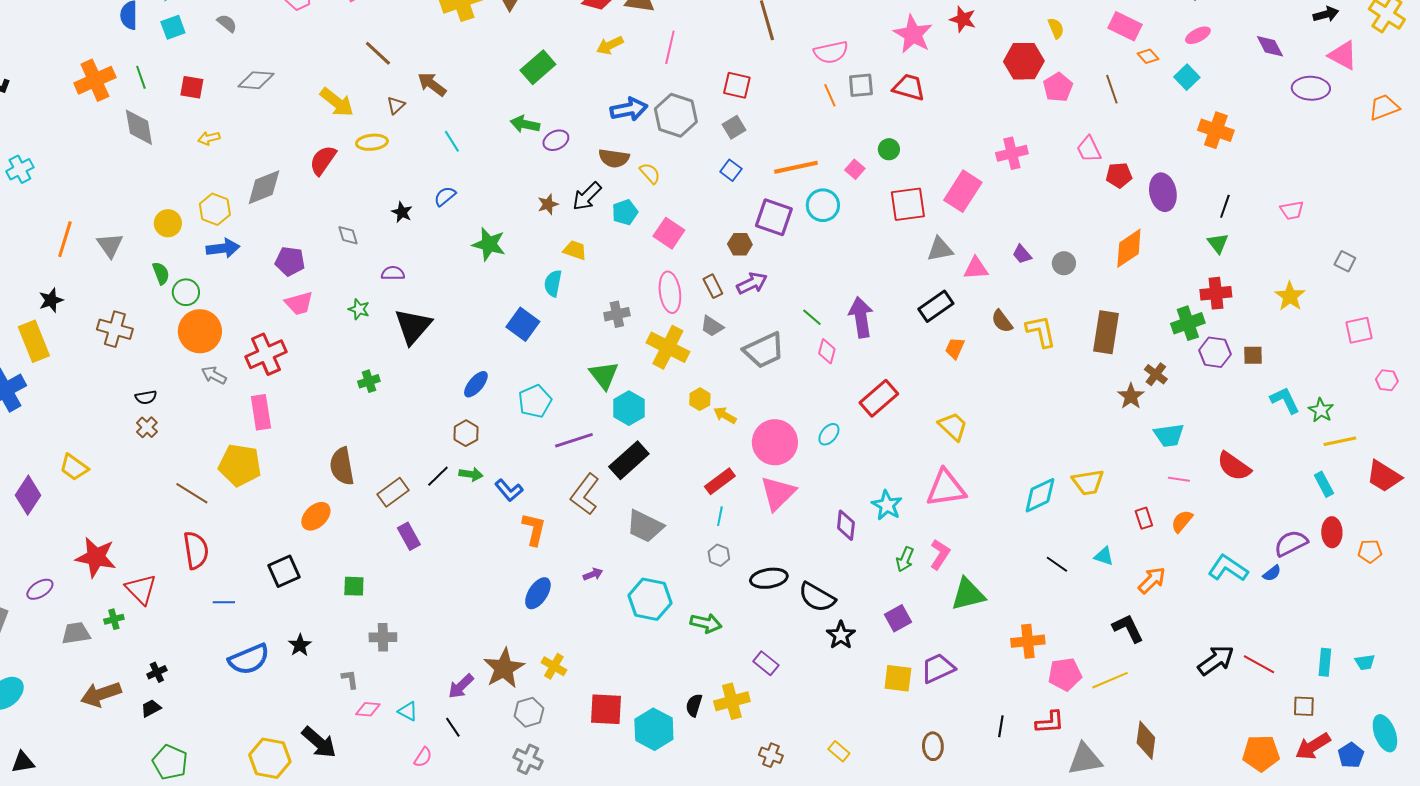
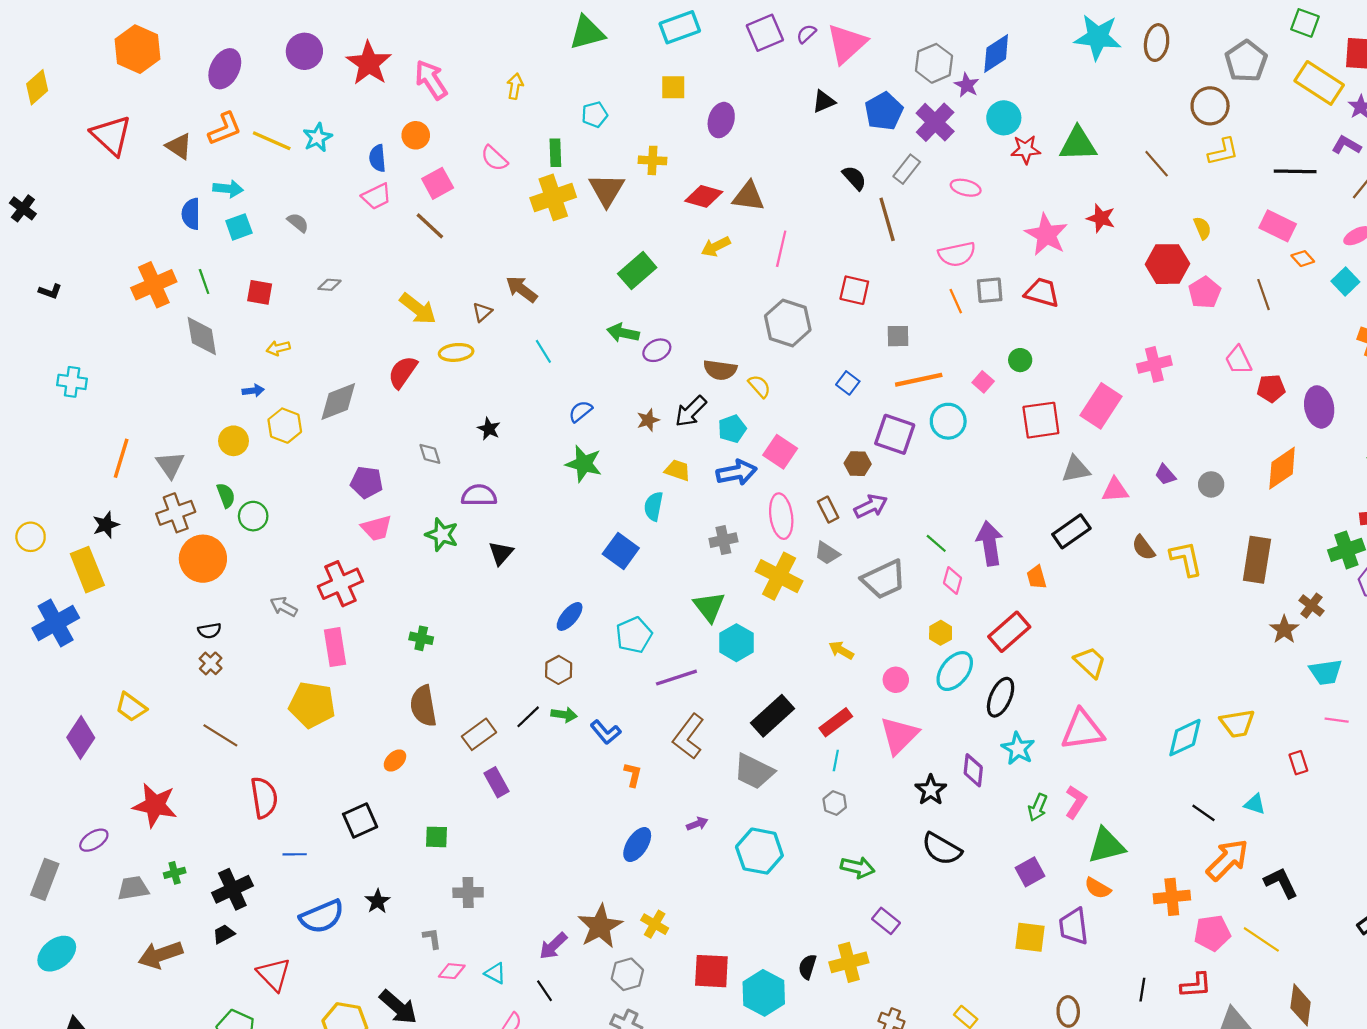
brown line: (378, 53) -> (430, 226), moved
gray diamond: (256, 80) -> (330, 285), size x0.6
blue arrow: (629, 109) -> (736, 472), moved
gray square: (734, 127) -> (898, 336), moved, turned 30
cyan cross: (20, 169) -> (72, 382), turned 36
blue semicircle: (445, 196) -> (580, 411), moved
blue arrow: (223, 248) -> (253, 391), moved, size x0.6
purple semicircle: (393, 273) -> (479, 495), size x1.4
green star: (359, 309) -> (442, 535), size x1.4
black triangle: (413, 326) -> (501, 553), size x0.6
brown cross: (115, 329) -> (176, 513), moved, turned -36
orange circle: (200, 331) -> (203, 559), moved
orange trapezoid: (955, 348) -> (1037, 577), moved, turned -40
green cross: (369, 381) -> (421, 638), moved, turned 30
yellow hexagon: (700, 399) -> (941, 633), moved
cyan ellipse: (829, 434) -> (955, 671), size x1.6
pink circle: (775, 442) -> (896, 680), size x0.5
black rectangle: (629, 460) -> (773, 716), moved
brown line: (192, 493) -> (220, 735), moved
orange ellipse: (316, 516) -> (395, 760), size x0.7
orange semicircle: (1182, 521) -> (1098, 888), moved, turned -100
orange L-shape: (534, 529) -> (633, 775), size x0.7
black ellipse: (769, 578) -> (1001, 697), moved, turned -57
orange arrow: (1152, 580) -> (1227, 860), moved, size x1.4
red triangle: (141, 589) -> (274, 974), moved
green arrow: (706, 623) -> (858, 867), moved
black star: (841, 635) -> (931, 790), moved
purple trapezoid: (938, 668) -> (1074, 926), turned -72
black cross: (157, 672) -> (232, 889), moved, size x1.8
yellow line: (1110, 680) -> (1261, 939), turned 57
black trapezoid: (151, 708) -> (224, 934), moved

